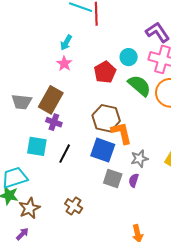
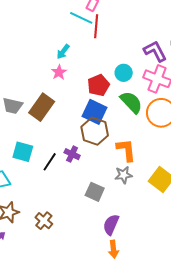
purple cross: (54, 122) -> (72, 154), moved
orange L-shape: (122, 133) -> (126, 150), moved
blue square: (103, 150) -> (94, 112), moved
purple semicircle: (134, 180) -> (111, 225), moved, size x1.5
brown cross: (74, 206) -> (44, 221), moved

